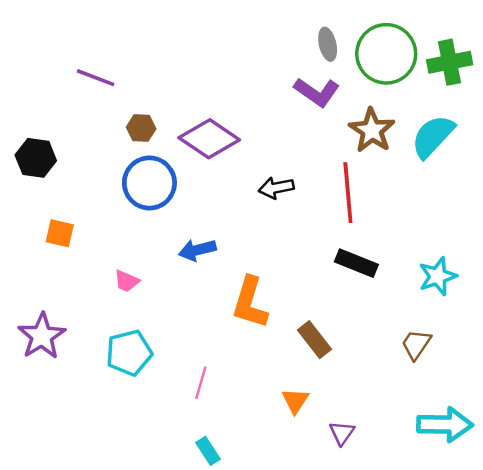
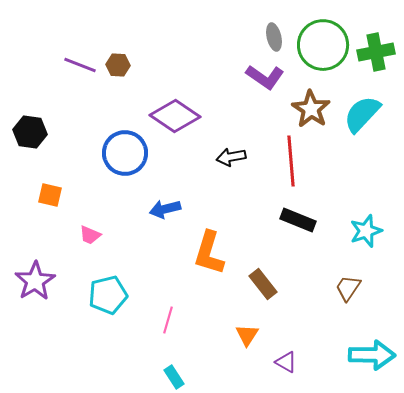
brown hexagon: (141, 128) -> (118, 65), moved
pink trapezoid: (127, 281) -> (90, 235), moved
purple triangle: (342, 433) -> (286, 362), turned -35

